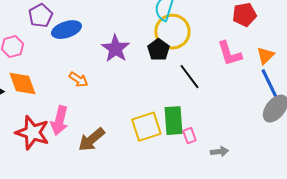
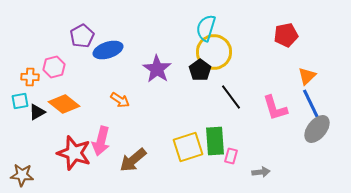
pink L-shape: (229, 54) -> (275, 108), moved
orange diamond: (22, 84) -> (64, 104), turned -32
pink rectangle: (189, 136) -> (231, 156), turned 35

